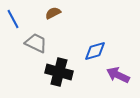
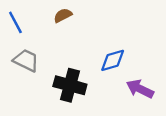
gray trapezoid: (36, 43) -> (26, 60), moved

